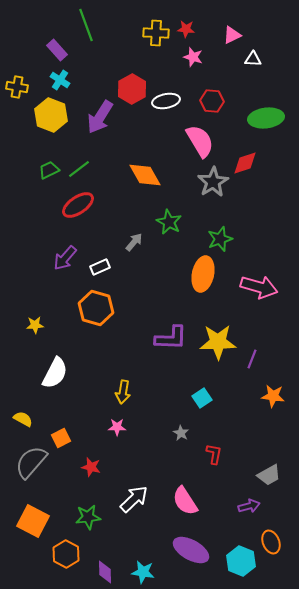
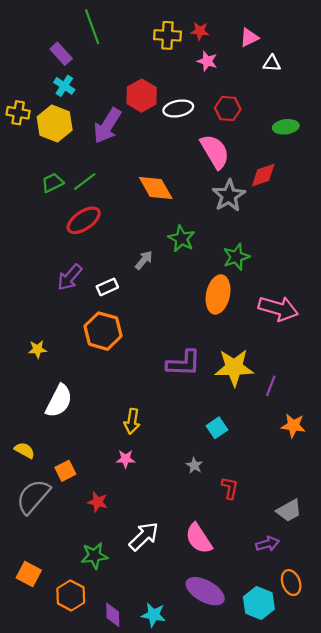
yellow cross: (17, 87) -> (18, 113), moved
green ellipse: (266, 118) -> (286, 127), size x0.7
orange square: (33, 521) -> (29, 574), moved, size x0.7

